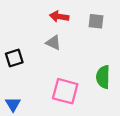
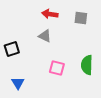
pink square: (65, 91) -> (57, 68), moved, size x0.7
blue triangle: (13, 104) -> (18, 83), moved

